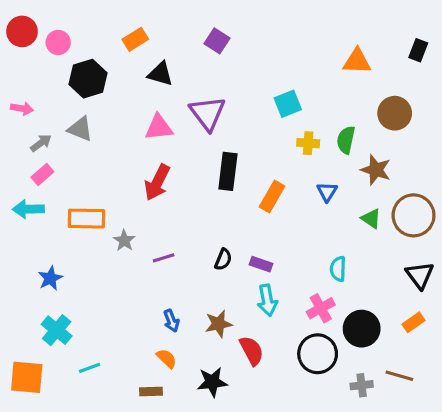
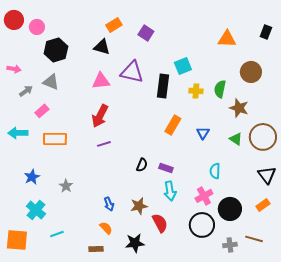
orange rectangle: (135, 39) -> (114, 25), moved
purple square: (217, 41) -> (146, 33), moved
purple triangle: (208, 113) -> (132, 72), turned -40
black rectangle: (228, 171) -> (163, 86), moved
pink rectangle: (42, 175) -> (42, 111), moved
blue triangle: (327, 192) -> (203, 133), moved
gray star: (124, 241) -> (66, 186), moved
purple line: (164, 258) -> (104, 144), moved

